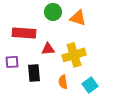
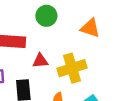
orange triangle: (78, 18) -> (90, 28), moved

